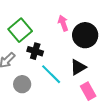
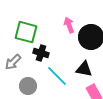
green square: (20, 30) -> (26, 32), turned -35
black triangle: (78, 67) -> (84, 69), turned 42

